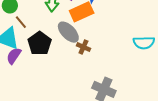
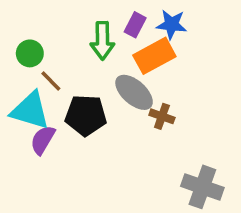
black pentagon: (40, 43) -> (86, 115), turned -30

